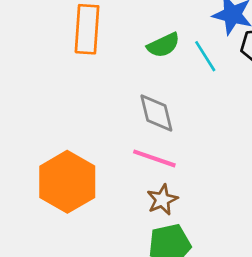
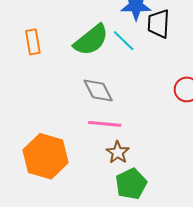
orange rectangle: (87, 29) -> (33, 42), size x0.7
green semicircle: (163, 45) -> (91, 40), size x1.5

